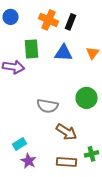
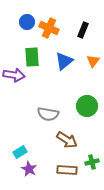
blue circle: (10, 17) -> (27, 22), moved
black rectangle: (70, 22) -> (83, 30), moved
blue triangle: (64, 53) -> (64, 61), turned -42

